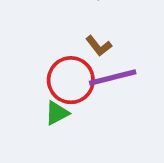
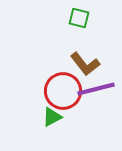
brown L-shape: (99, 46) -> (85, 64), size x1.4

